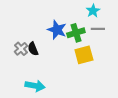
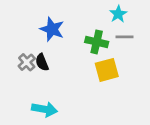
blue star: (57, 30) -> (52, 29), moved
green cross: (76, 33) -> (97, 42), turned 30

